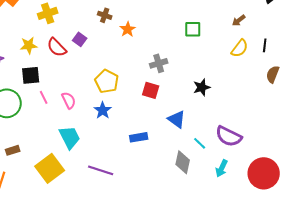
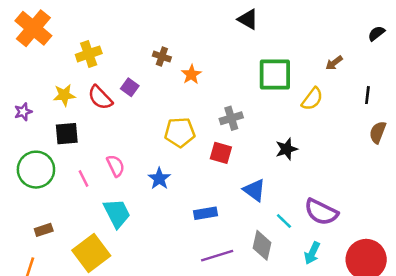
green square: (193, 29) -> (275, 75), size x1.6
yellow semicircle: (240, 48) -> (312, 99), moved
yellow pentagon: (107, 81) -> (180, 132), moved, turned -30
pink line: (44, 97) -> (84, 179), moved
purple line: (101, 170) -> (217, 256), moved, turned -35

